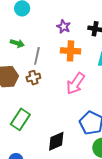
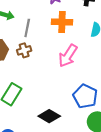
black diamond: (56, 141) -> (49, 116), turned 55

